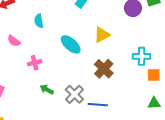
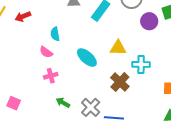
yellow triangle: (102, 35) -> (118, 48), turned 30
pink semicircle: (14, 41) -> (46, 52), moved
cyan cross: (142, 56) -> (141, 64), moved

